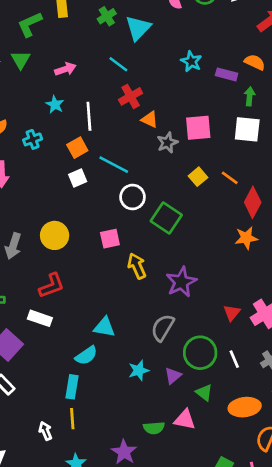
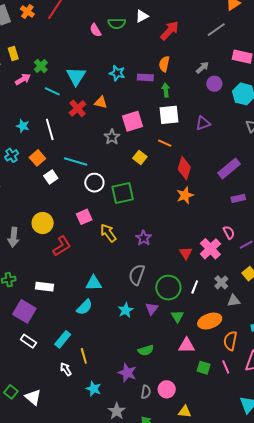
green cross: (107, 16) -> (41, 66), moved
cyan triangle: (138, 28) -> (76, 76), moved
orange semicircle: (255, 62) -> (164, 64), turned -91
cyan line: (118, 64) -> (52, 91), moved
pink arrow: (65, 69) -> (23, 79), moved
orange triangle: (150, 120) -> (101, 102), moved
orange square: (77, 148) -> (37, 158), moved
orange line: (230, 178) -> (165, 143), moved
green square: (166, 218) -> (123, 193), turned -35
purple star: (181, 282) -> (144, 238), size x0.7
red L-shape: (52, 286) -> (62, 246), moved
white line: (234, 359) -> (195, 287), turned 56
cyan rectangle: (72, 387) -> (63, 339), moved, turned 42
green triangle: (204, 393) -> (177, 316), turned 32
pink triangle: (185, 420) -> (186, 345), moved

